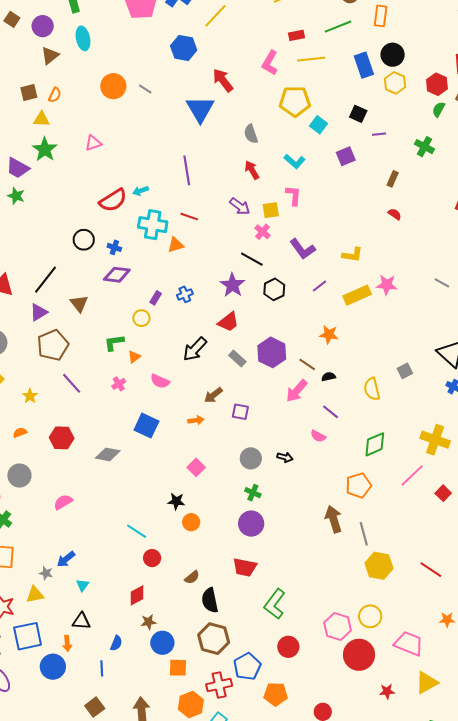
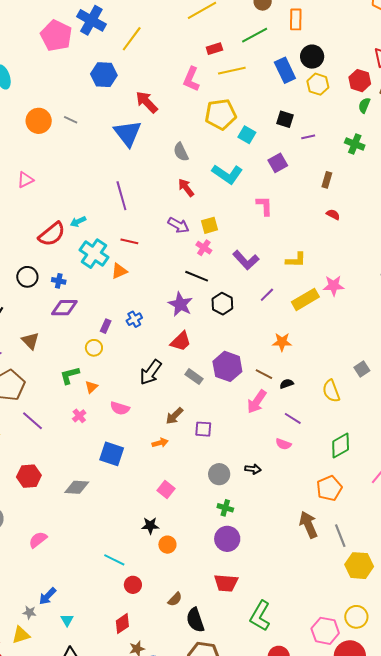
cyan L-shape: (294, 161) -> (227, 174), size x1.4
pink L-shape: (294, 195) -> (264, 206), moved
cyan cross: (153, 225) -> (94, 254), turned 32

